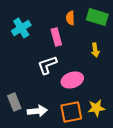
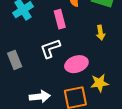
gray rectangle: (14, 102) -> (15, 60), moved
yellow star: (96, 108) -> (99, 83), moved

